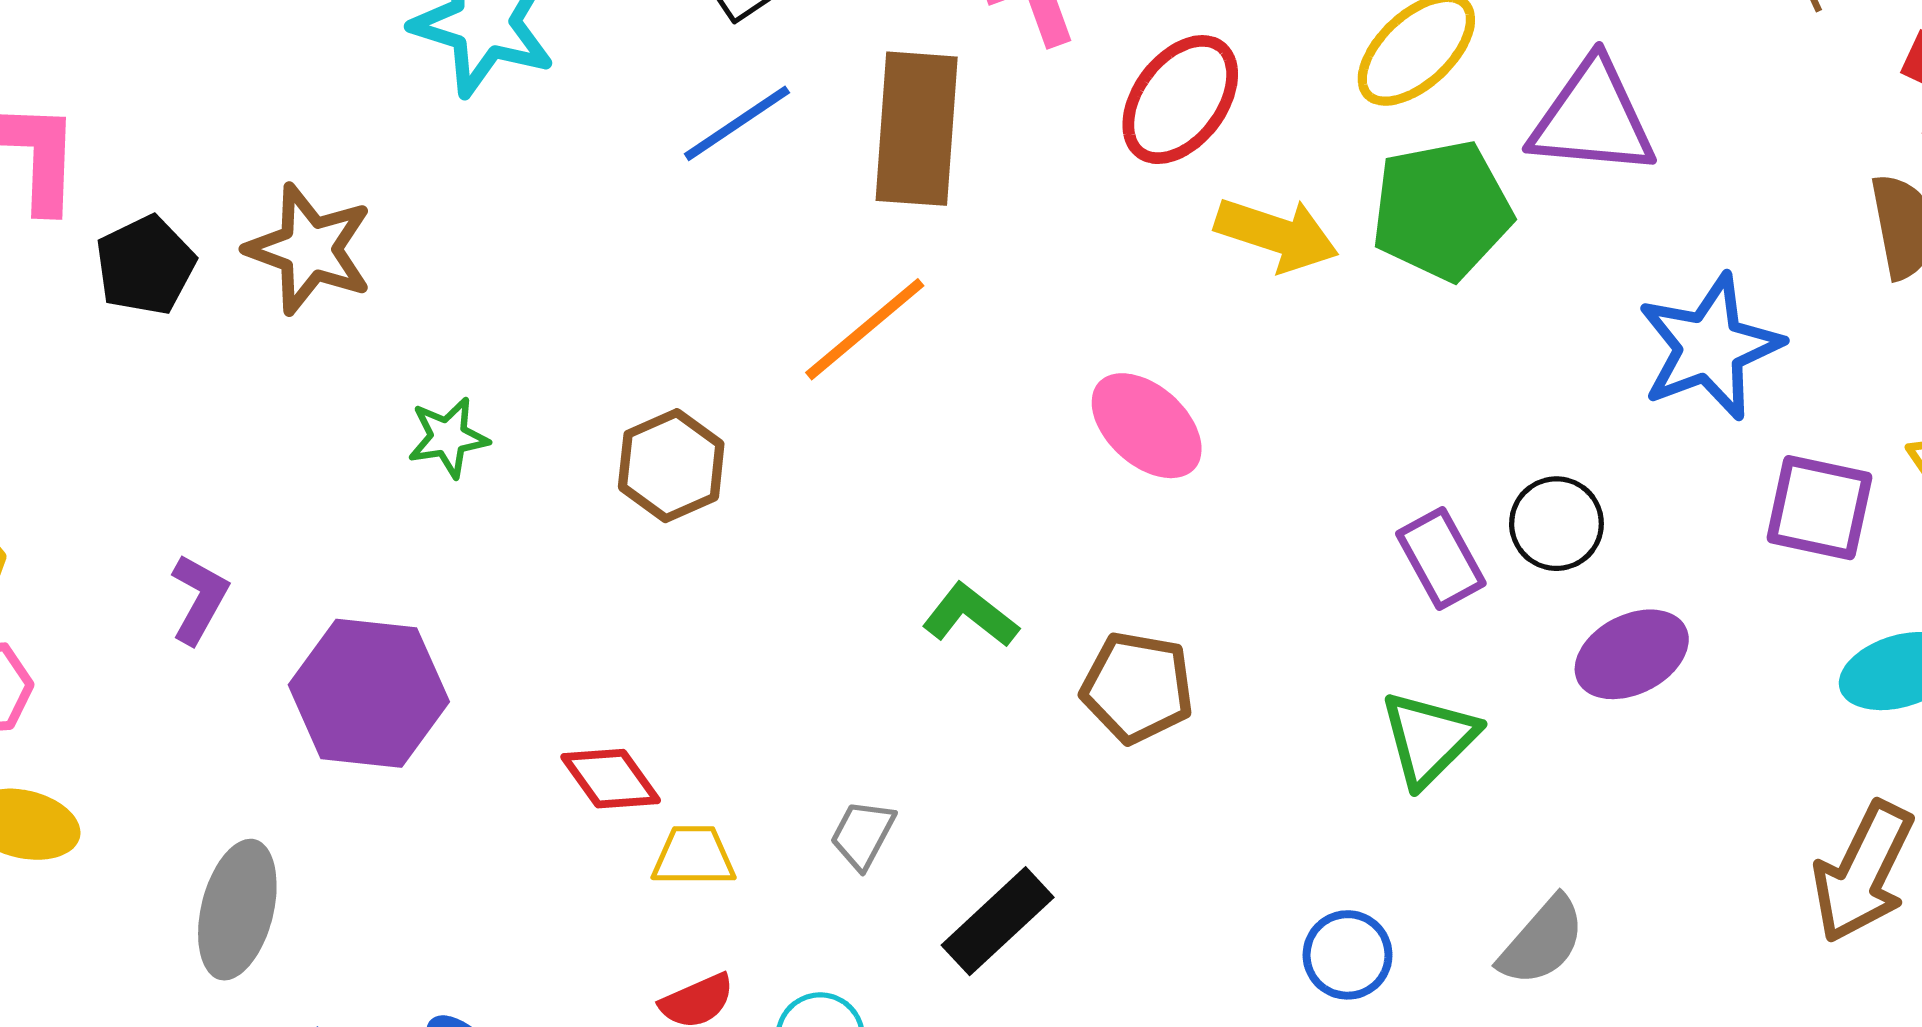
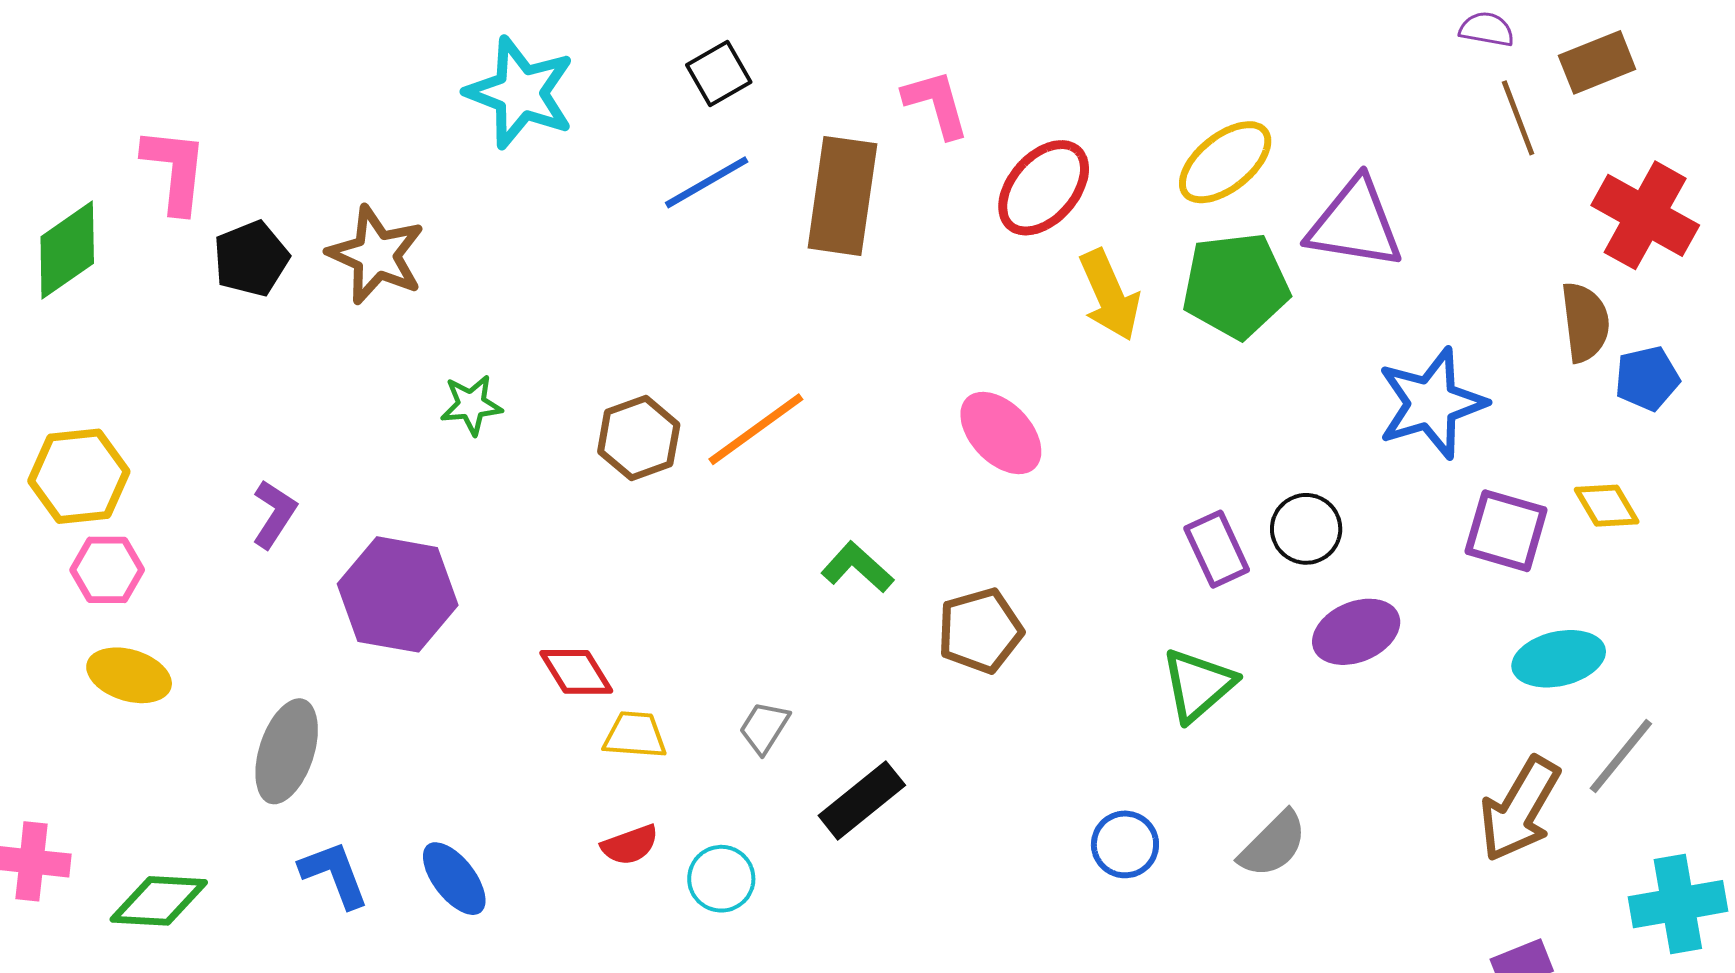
yellow arrow: (1277, 234) -> (1110, 295), turned 44
orange line: (865, 329) -> (756, 429), moved
brown pentagon: (1137, 687) -> (980, 631), turned -30

